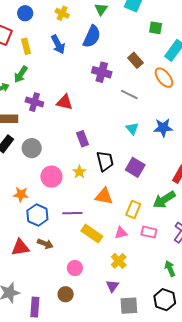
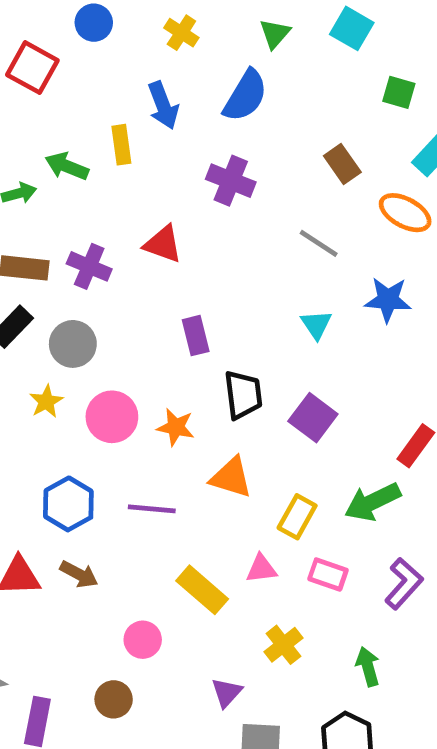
yellow rectangle: (26, 46) -> (121, 145), moved
purple cross: (102, 72) -> (231, 181), moved
green arrow: (21, 74) -> (67, 166), turned 72
orange ellipse: (164, 78) -> (405, 213), turned -30
purple cross: (34, 102) -> (89, 266), moved
blue star: (163, 128) -> (388, 300), moved
yellow star: (79, 172) -> (46, 401), moved
orange star: (21, 194) -> (176, 427), moved
yellow rectangle: (92, 234) -> (202, 590), moved
yellow cross: (119, 261) -> (283, 645), moved

